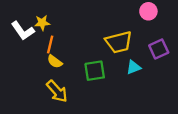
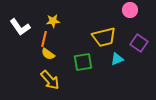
yellow star: (42, 23) -> (53, 21), moved
purple square: (159, 49) -> (139, 43), turned -30

